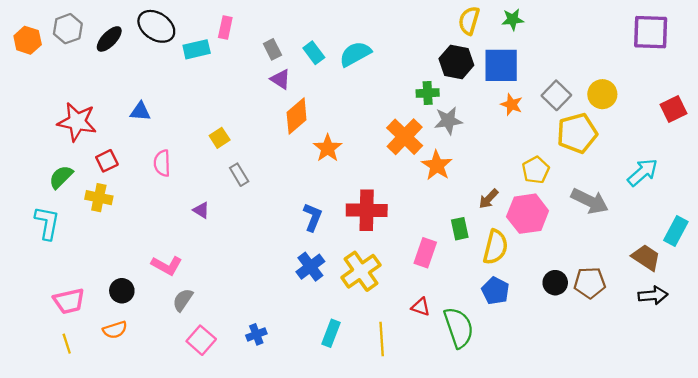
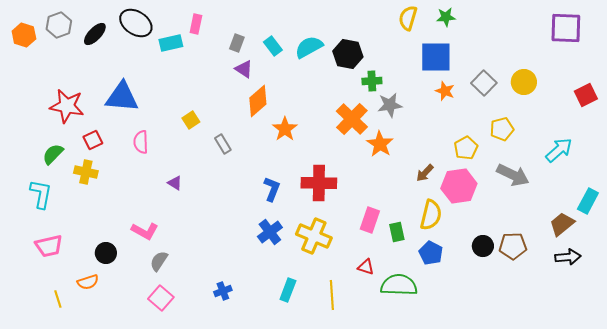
gray rectangle: (272, 49) -> (237, 43), turned 48
black hexagon: (456, 62) -> (348, 54), moved
blue triangle: (140, 111) -> (122, 97), size x1.8
yellow pentagon: (577, 133) -> (502, 129), moved, size x0.7
gray rectangle: (239, 175) -> (223, 144), moved
green rectangle: (460, 229) -> (397, 232), moved
brown trapezoid: (646, 257) -> (562, 224), turned -72
yellow cross: (361, 271) -> (314, 236), turned -32
pink trapezoid: (69, 301) -> (49, 246), moved
green semicircle: (459, 328) -> (399, 285), turned -69
orange semicircle: (115, 330) -> (88, 282), moved
pink square: (201, 340) -> (161, 298), moved

